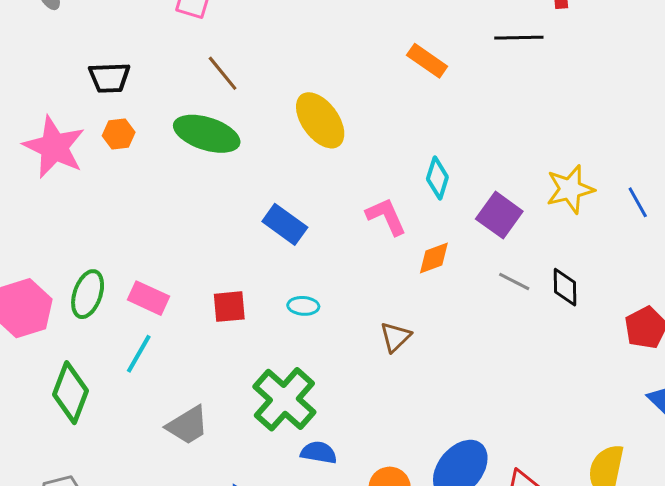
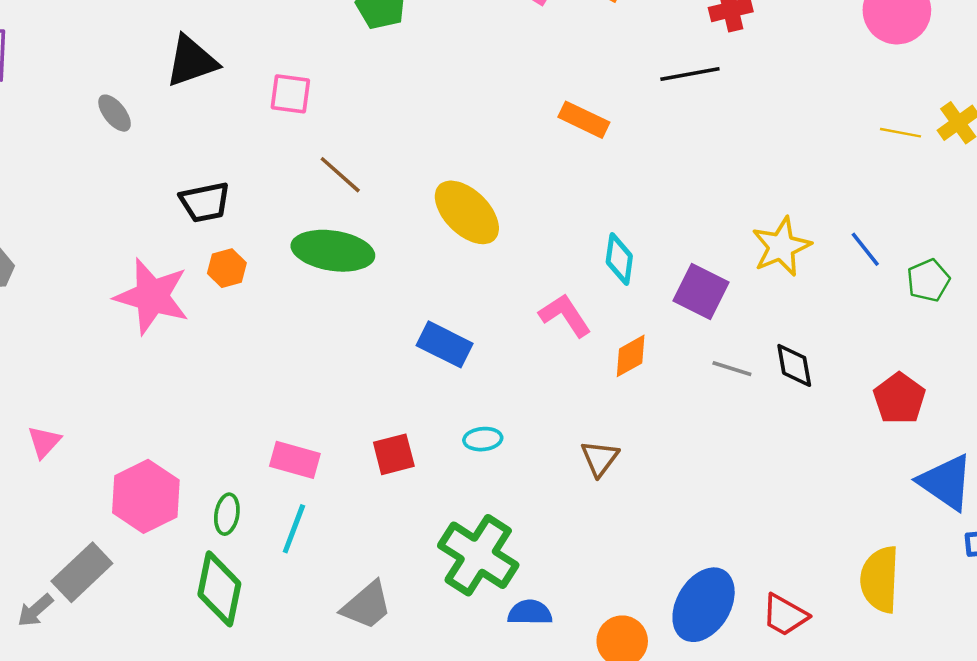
green ellipse: (88, 294) -> (227, 514), moved, size x0.7

